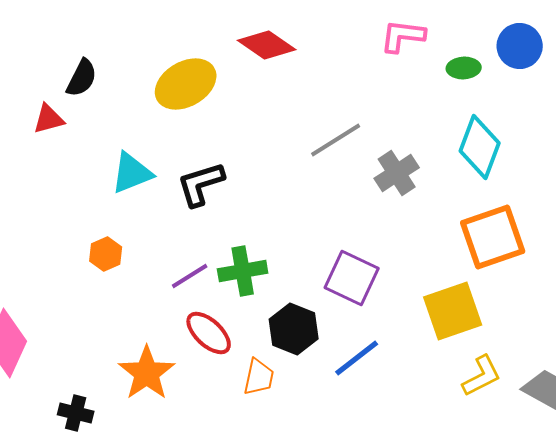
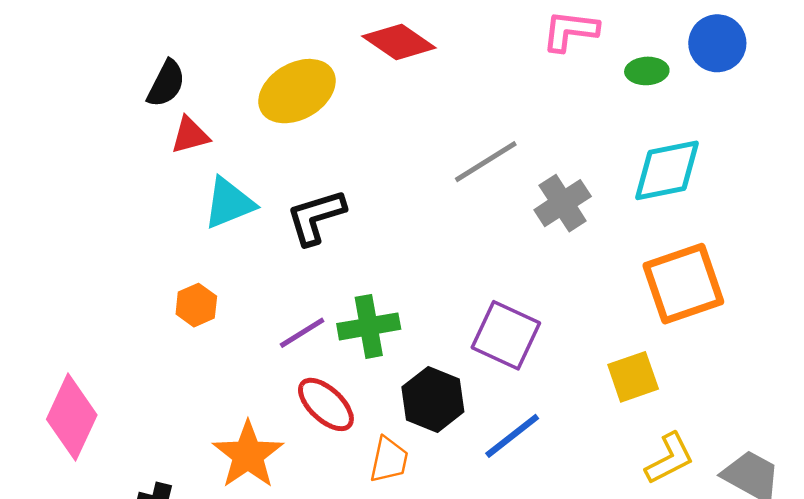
red triangle: (49, 119) -> (190, 135), moved
cyan diamond: (480, 147) -> (667, 170), turned 58
yellow square: (453, 311) -> (633, 377), size x0.7

